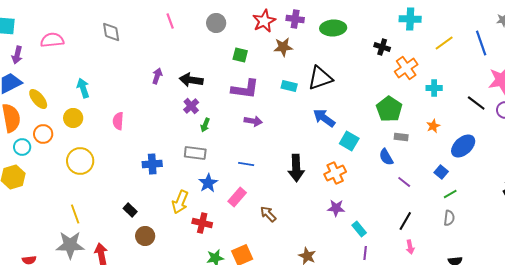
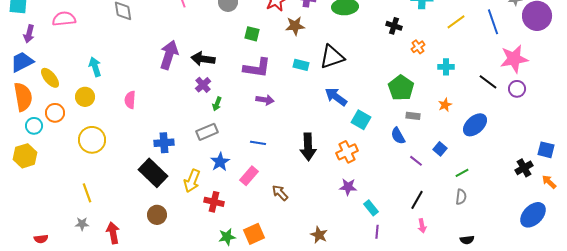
orange cross: (406, 68) -> (418, 47), size x0.6
purple arrow: (157, 76) -> (169, 55), size x1.8
gray rectangle: (195, 153) -> (207, 132), turned -30
blue square: (441, 172) -> (440, 149), moved
black rectangle: (130, 210) -> (153, 173), moved, size x2.0
gray star: (70, 245) -> (82, 224), size x0.5

